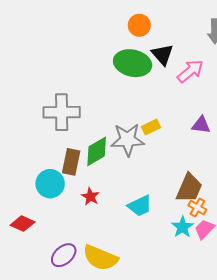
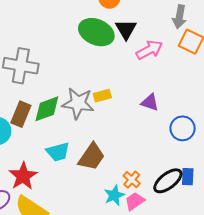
brown trapezoid: (189, 188) -> (92, 157), moved
red star: (90, 197) -> (23, 176), moved, size x1.6
cyan trapezoid: (140, 206) -> (58, 152), moved

